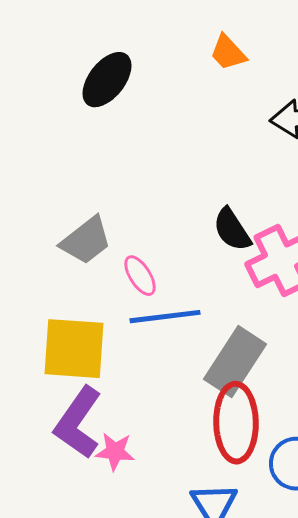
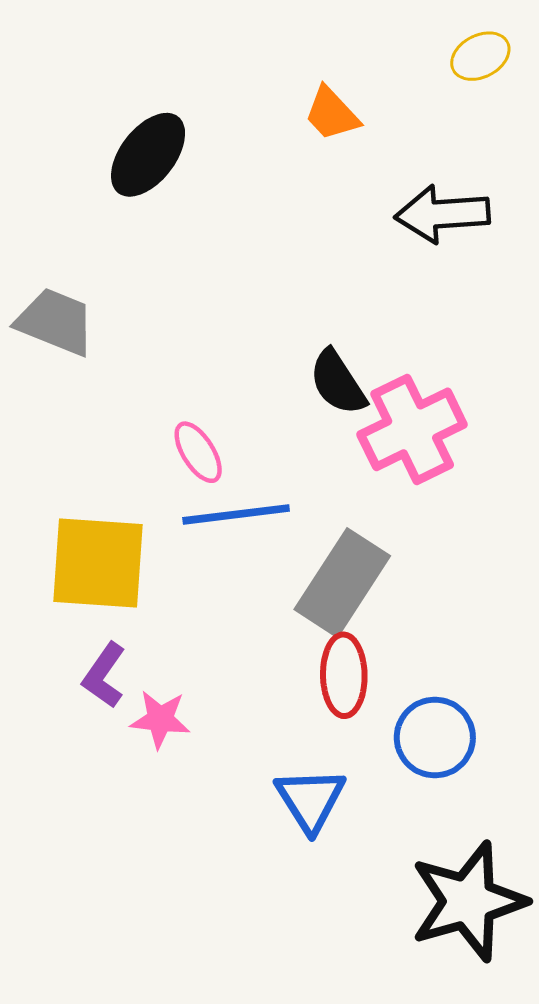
gray trapezoid: (86, 241) -> (55, 322), moved, turned -120
purple L-shape: (78, 423) -> (104, 675), size x0.6
red ellipse: (236, 423) -> (344, 675), size x0.7

